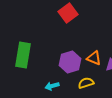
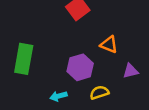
orange triangle: (94, 58) -> (109, 44), moved

